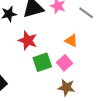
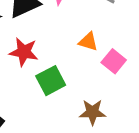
pink square: (65, 63) -> (114, 61), moved

